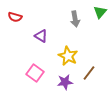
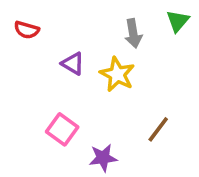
yellow star: (68, 56) -> (117, 74), moved
purple star: (65, 82) -> (103, 158), moved

